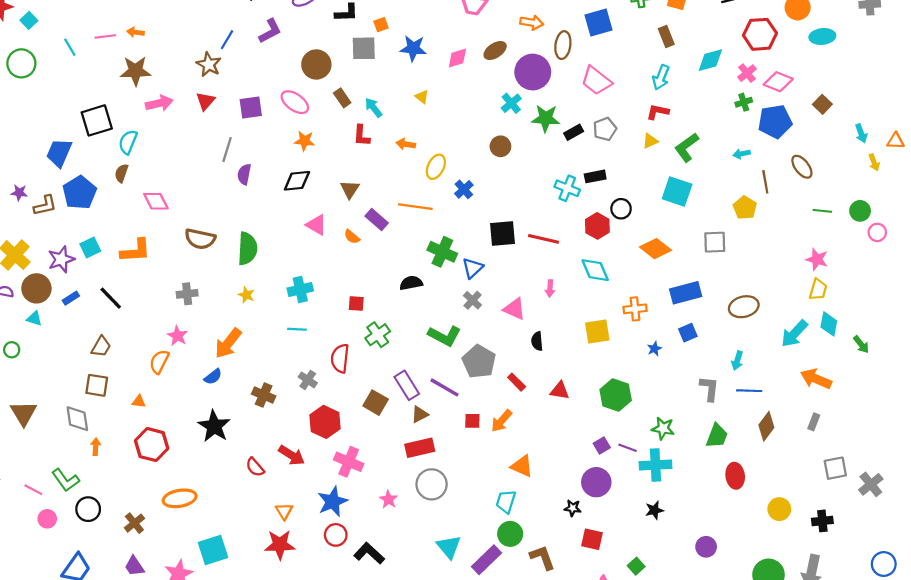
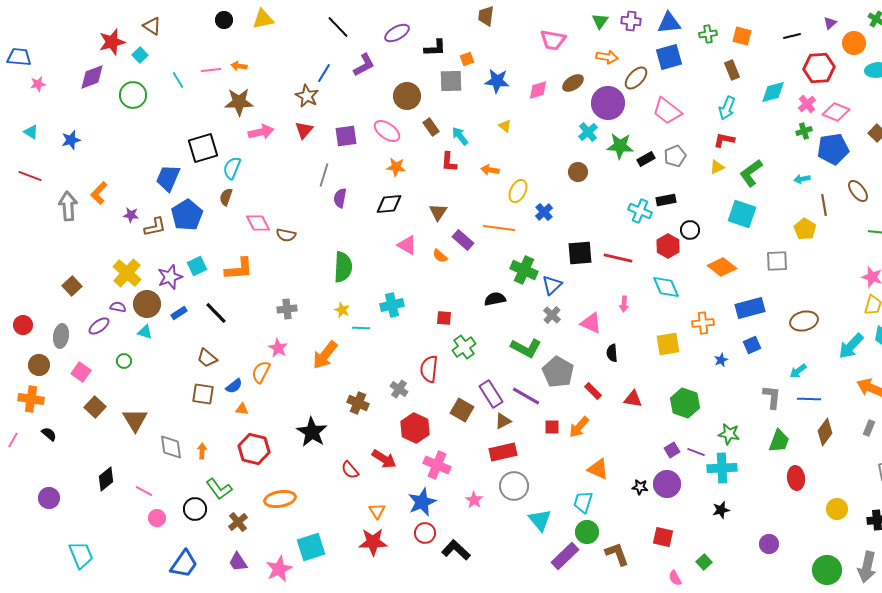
brown ellipse: (563, 45) -> (636, 78), turned 35
brown semicircle: (200, 239) -> (286, 235), moved, size x0.7
cyan line: (297, 329) -> (361, 328), moved
brown trapezoid: (101, 347) -> (207, 358), turned 100
cyan arrow: (737, 361) -> (798, 371), turned 36
blue semicircle: (213, 377) -> (234, 386), moved
gray diamond: (77, 419) -> (171, 447), moved
green L-shape: (66, 480) -> (219, 489), moved
black star: (573, 508) -> (640, 487), moved
cyan triangle: (449, 547) -> (540, 520), moved

